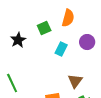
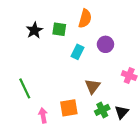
green square: (44, 28) -> (59, 29), turned 32
black star: (18, 40) -> (34, 30), moved

